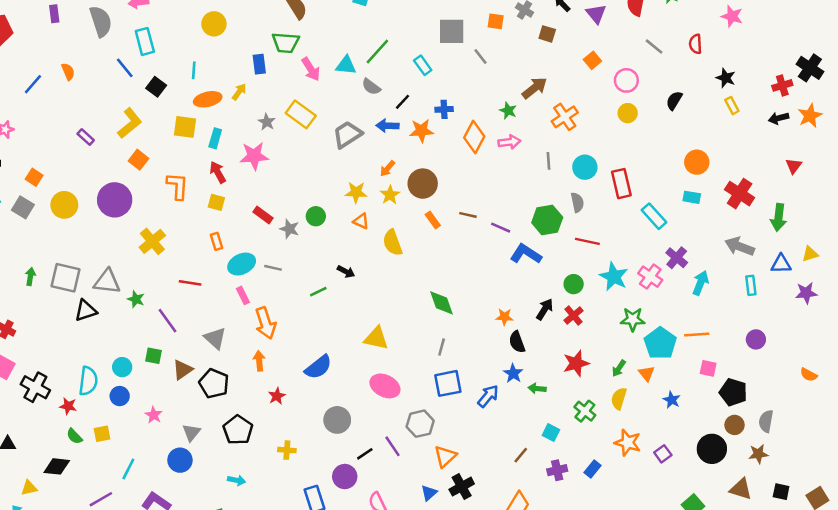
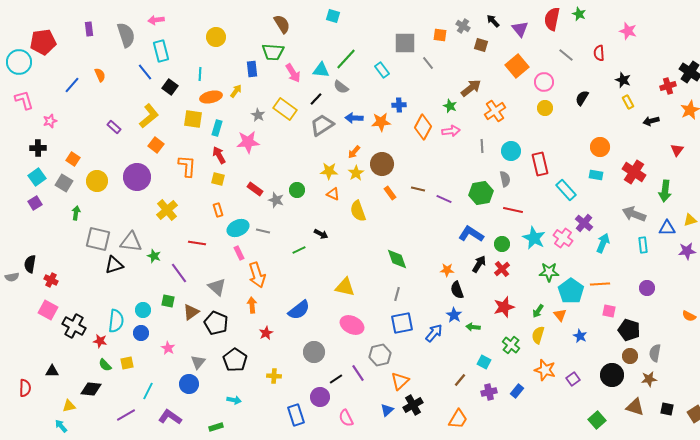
orange square: (592, 60) -> (517, 66), size x1.6
black line: (403, 102) -> (316, 99), moved
black arrow: (779, 118) -> (651, 121), moved
blue L-shape: (526, 254) -> (471, 234), moved
green arrow: (30, 277) -> (76, 213), moved

